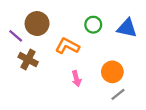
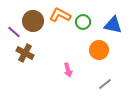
orange L-shape: (67, 46) -> (60, 15), moved
orange circle: (112, 72) -> (99, 50), moved

